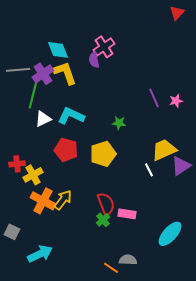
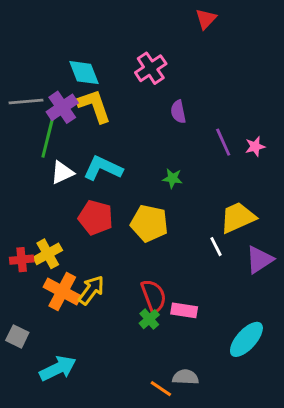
red triangle: (177, 13) -> (206, 19), moved
purple semicircle: (94, 60) -> (178, 112), moved
yellow pentagon: (103, 154) -> (149, 223), turned 30
red cross: (17, 164) -> (22, 260), moved
purple triangle: (181, 166) -> (259, 260), moved

